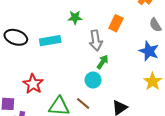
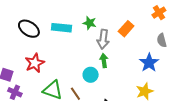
green star: (75, 17) -> (90, 23), moved
black ellipse: (16, 37) -> (29, 29), moved
green arrow: (103, 62) -> (104, 61), turned -56

